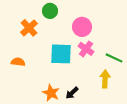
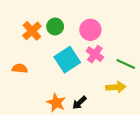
green circle: (50, 11) -> (55, 26), moved
cyan square: (61, 54) -> (67, 60), turned -35
yellow arrow: (105, 79) -> (116, 87), turned 84

